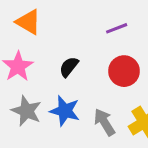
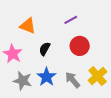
orange triangle: (28, 22) -> (28, 26), moved
blue star: (65, 111) -> (47, 77), turned 30

